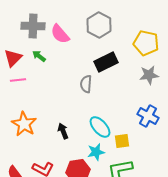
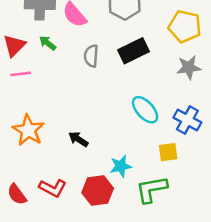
gray semicircle: (86, 84) -> (91, 56), moved
cyan ellipse: (100, 127) -> (145, 110), moved
black arrow: (63, 131) -> (78, 139), turned -35
yellow square: (122, 141) -> (168, 152), moved

